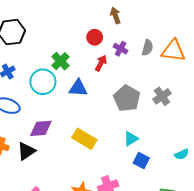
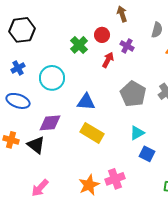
gray semicircle: (147, 48) -> (157, 30), moved
green cross: (61, 61) -> (79, 45), moved
blue triangle: (78, 88) -> (86, 102), moved
black triangle: (26, 151) -> (36, 145), turned -48

